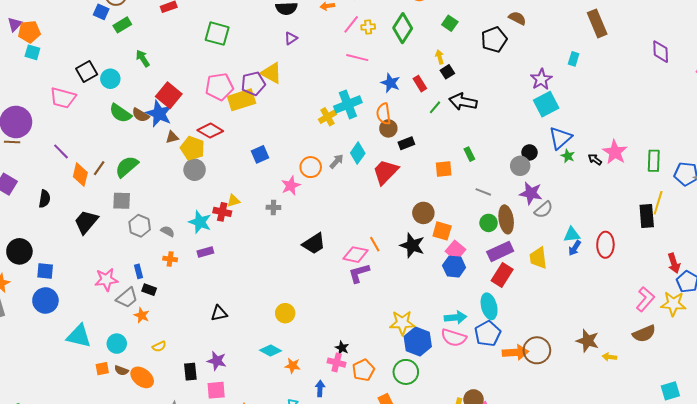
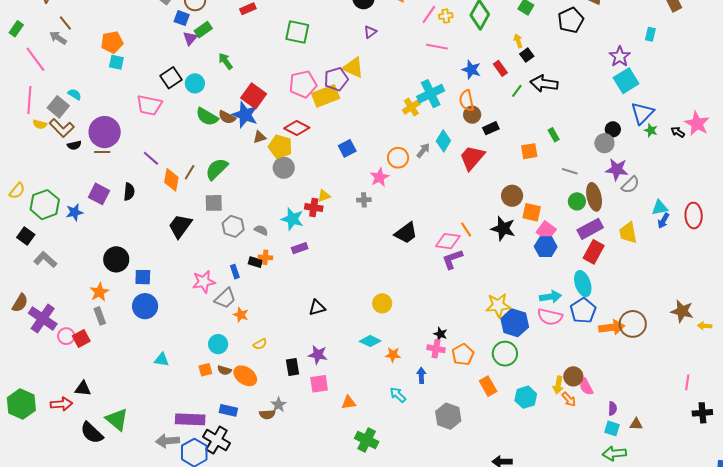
purple triangle: (15, 24) -> (190, 38), moved
black semicircle: (45, 199) -> (129, 192), moved
black rectangle: (149, 290) -> (255, 262), moved
cyan triangle: (79, 336) -> (162, 360), moved, size x0.6

